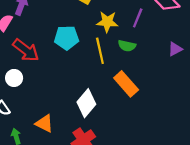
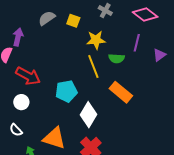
purple line: (138, 18) -> (137, 43), moved
cyan pentagon: (67, 38) -> (66, 91), moved
orange triangle: (44, 124) -> (54, 138), size x1.4

